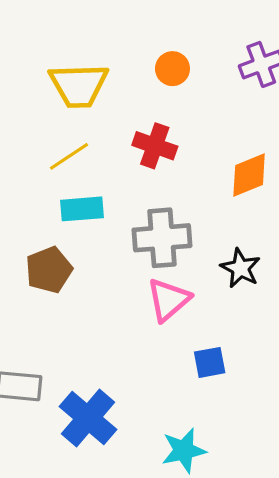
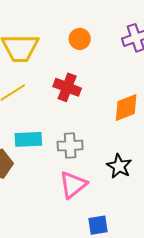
cyan rectangle: (82, 209) -> (28, 139), moved
gray cross: (162, 238) -> (70, 146), size x0.7

